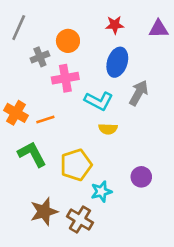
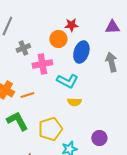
red star: (115, 25) -> (71, 25), moved
orange circle: (68, 41) -> (58, 39), moved
gray arrow: (139, 93) -> (111, 62), moved, turned -42

